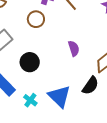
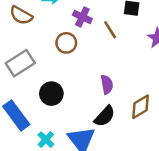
black semicircle: (90, 86) -> (105, 116), moved

